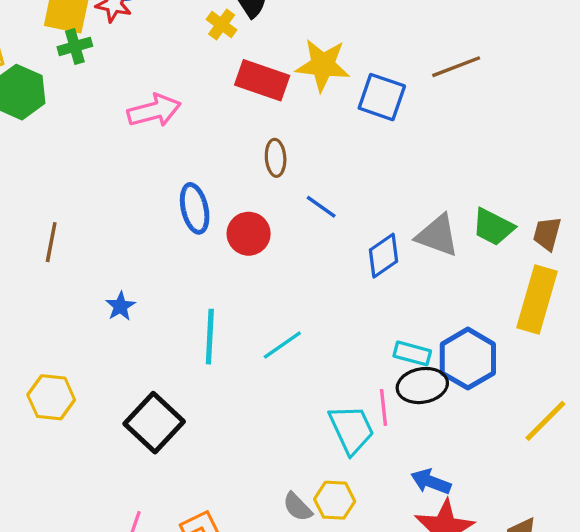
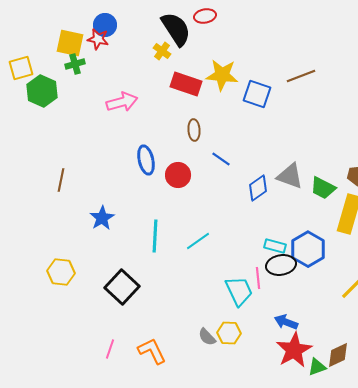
green trapezoid: (493, 227) -> (323, 188), moved
blue star: (120, 306) -> (102, 218), size x1.4

